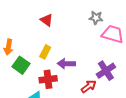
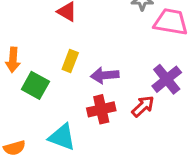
red cross: (48, 79) -> (101, 109), moved

